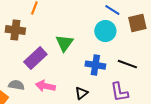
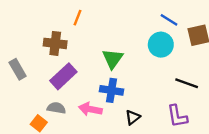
purple rectangle: (35, 58) -> (63, 76), moved
blue cross: (95, 65) -> (112, 90), moved

